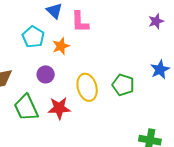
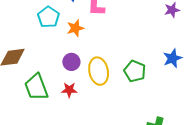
purple circle: (46, 74) -> (71, 62), moved
red star: (59, 108) -> (69, 90), size x0.7

